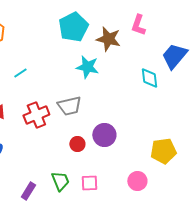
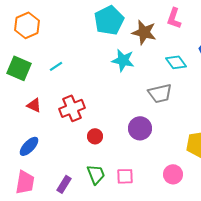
cyan diamond: (149, 78) -> (176, 62), moved, turned -30
gray trapezoid: (69, 106) -> (160, 93), moved
red circle: (77, 144) -> (95, 136), moved

